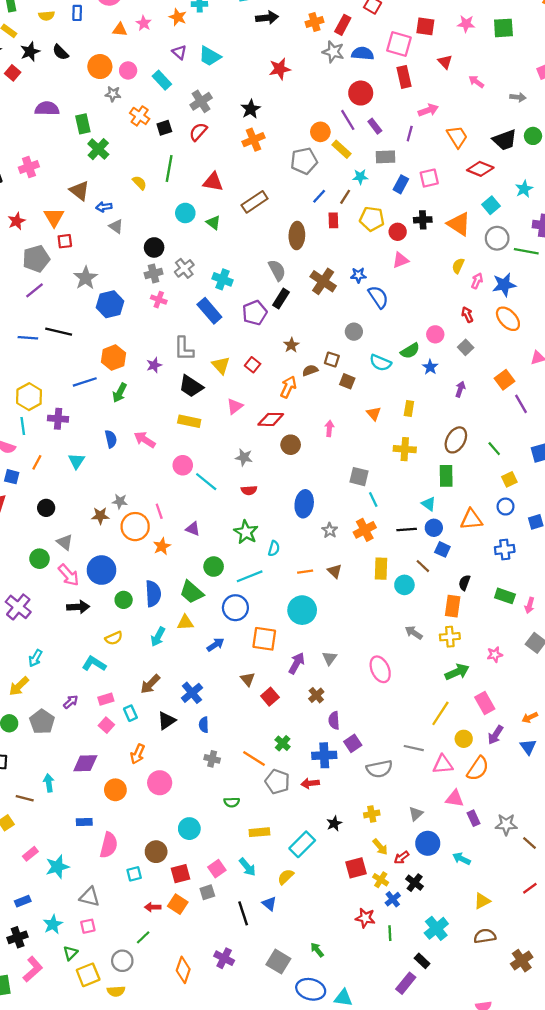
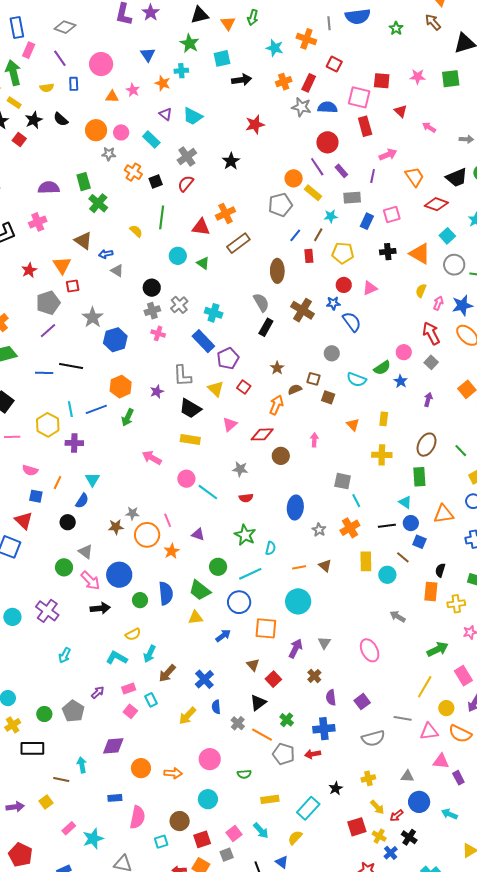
purple semicircle: (47, 109) -> (49, 188), moved
orange cross: (253, 140) -> (226, 213), moved
red circle: (398, 232) -> (344, 285), moved
purple pentagon: (255, 313) -> (228, 358), moved
red arrow: (467, 315) -> (431, 333), size x1.6
cyan line: (23, 426) -> (70, 409), moved
blue semicircle: (111, 439) -> (82, 501), moved, turned 49
cyan arrow: (158, 637) -> (150, 654), moved
yellow cross: (450, 637) -> (456, 604), moved
yellow arrow: (19, 686) -> (187, 716), moved
black triangle: (166, 721) -> (258, 703), moved
purple square: (353, 743) -> (362, 702), moved
orange arrow: (138, 754) -> (173, 773), moved, turned -108
gray cross: (212, 759) -> (238, 723), moved, turned 32
orange semicircle: (478, 768) -> (460, 734), turned 85
pink circle: (160, 783) -> (210, 759), moved
gray triangle: (416, 814) -> (407, 776), turned 48

